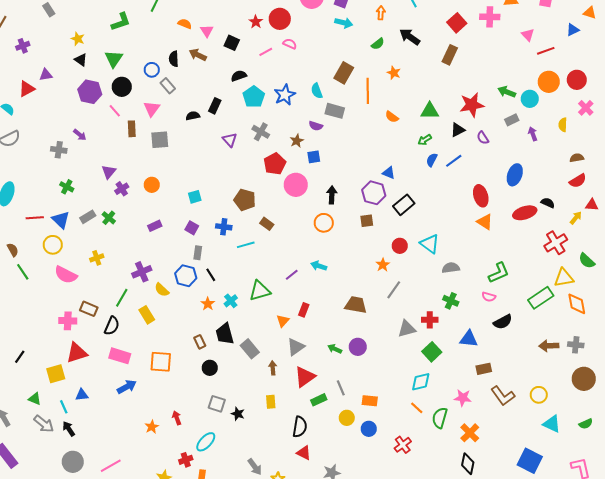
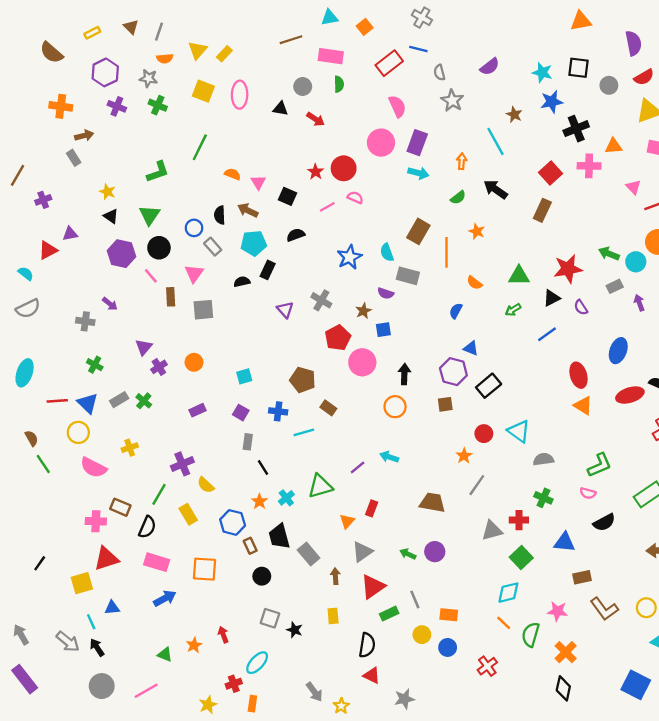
cyan pentagon: (254, 97) -> (254, 243), moved, turned 30
blue semicircle: (432, 160) -> (456, 311), moved
blue hexagon: (186, 276) -> (233, 522), moved
green triangle: (35, 399) -> (165, 654), moved

